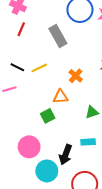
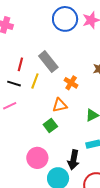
red line: (21, 29) -> (20, 64), moved
gray rectangle: (58, 36) -> (48, 62), moved
yellow line: (39, 68) -> (35, 81), turned -35

